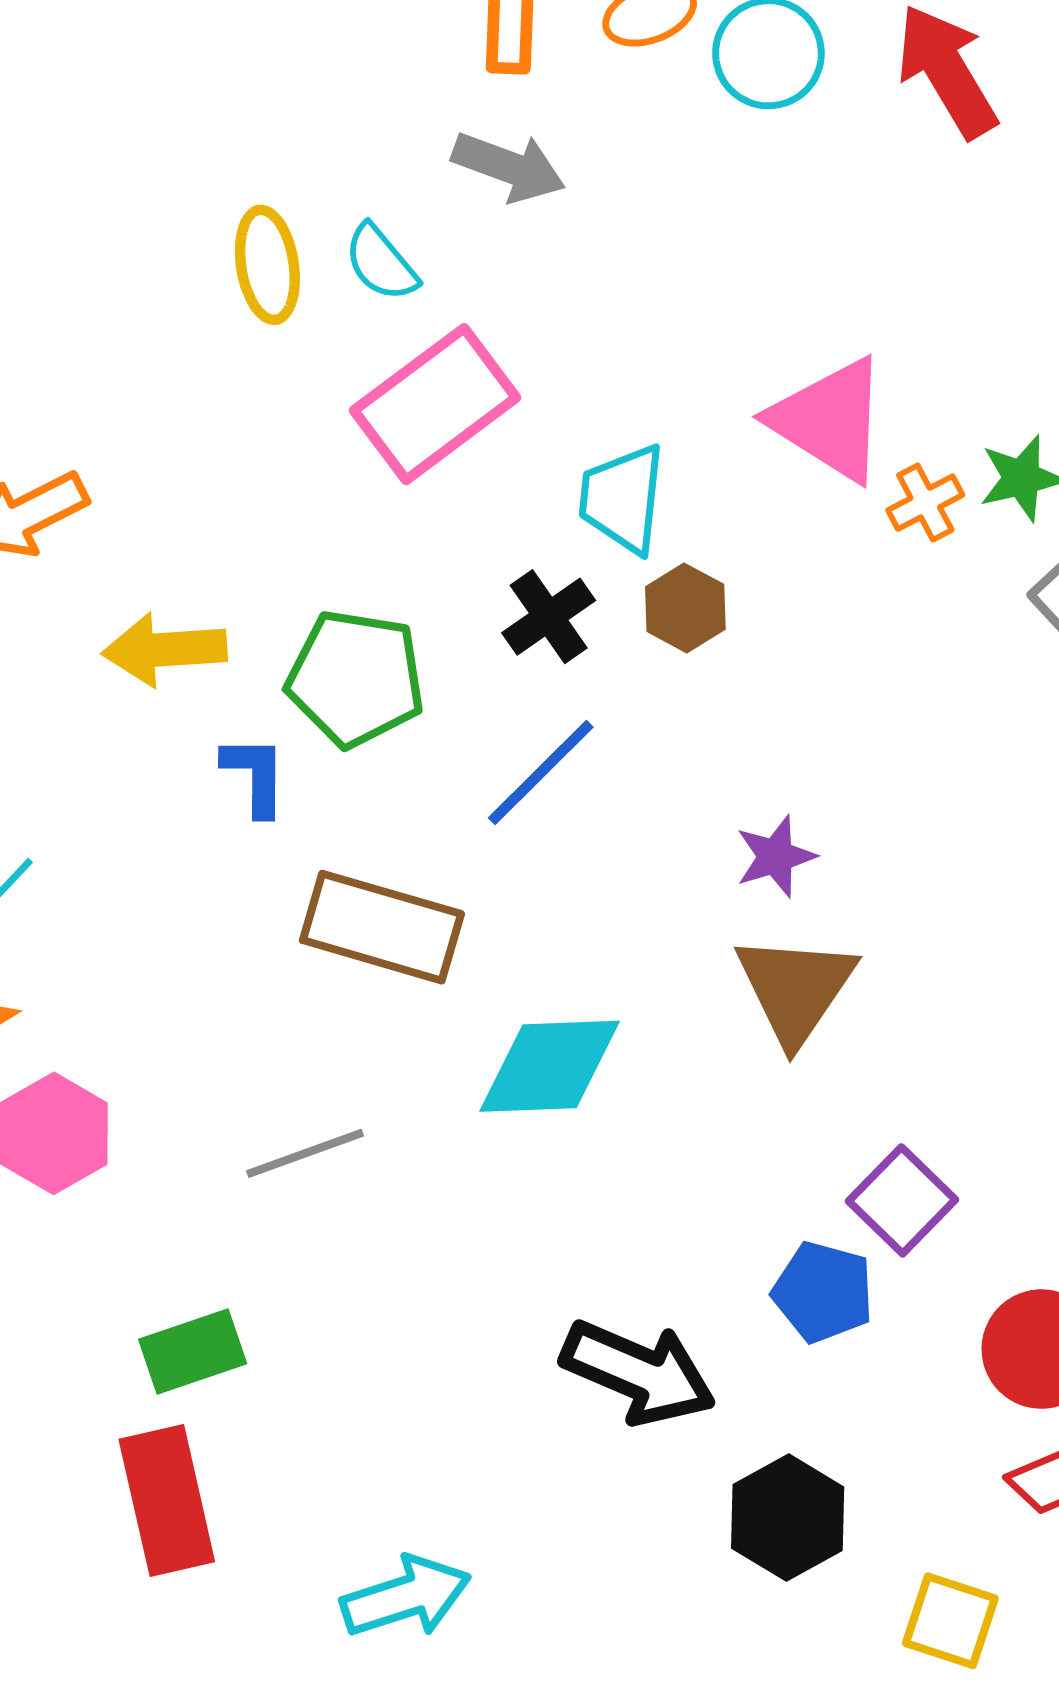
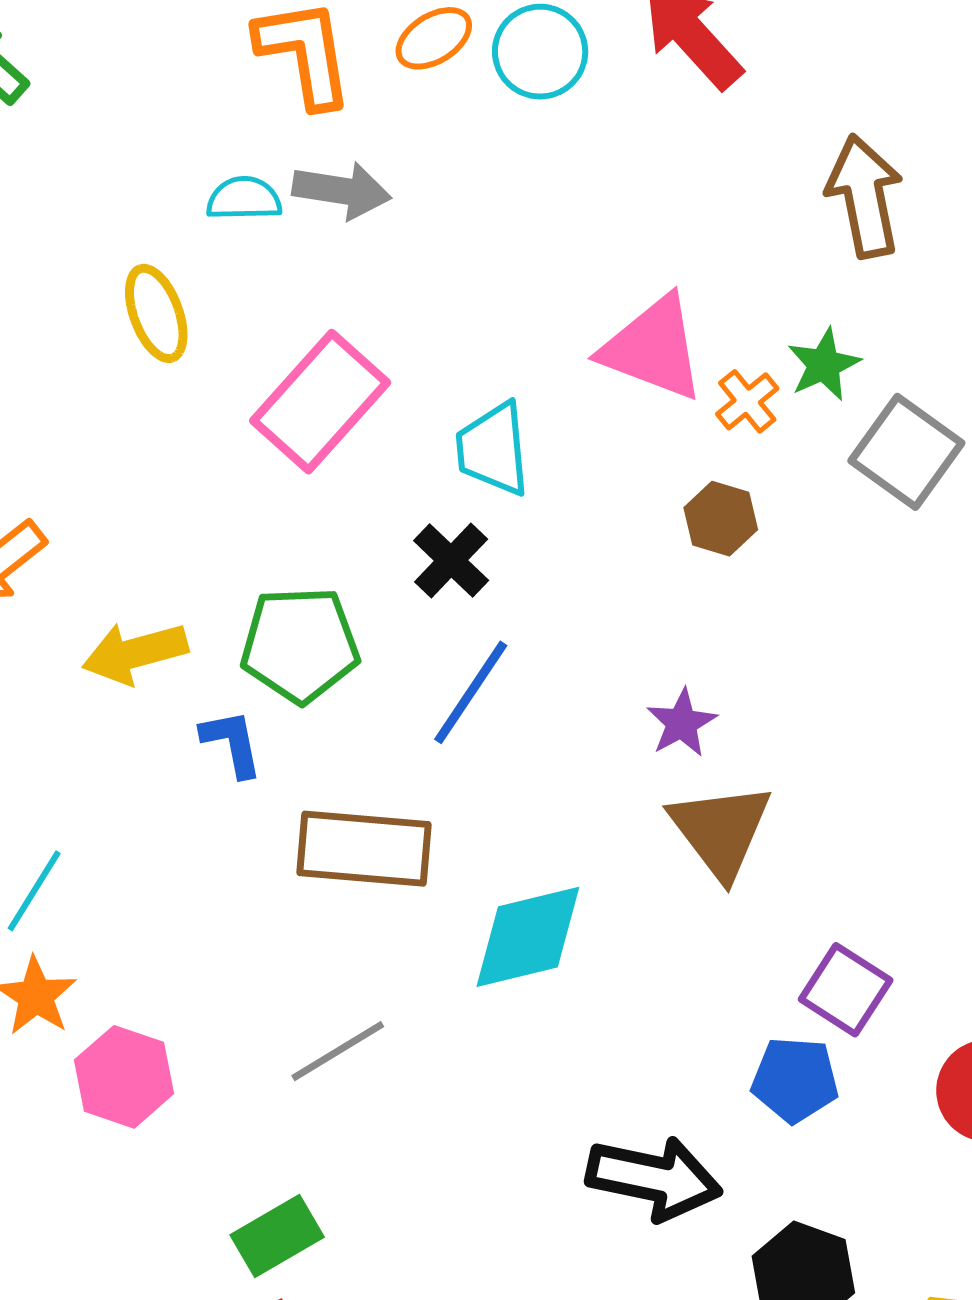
cyan semicircle: (381, 263) -> (244, 199), moved, turned 140
brown hexagon: (685, 608) -> (721, 519), moved

